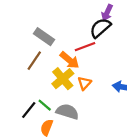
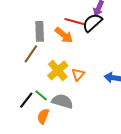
gray rectangle: (44, 37) -> (40, 31), turned 54
red line: (85, 47) -> (74, 22), moved, turned 36
orange arrow: (70, 60) -> (64, 35), moved

